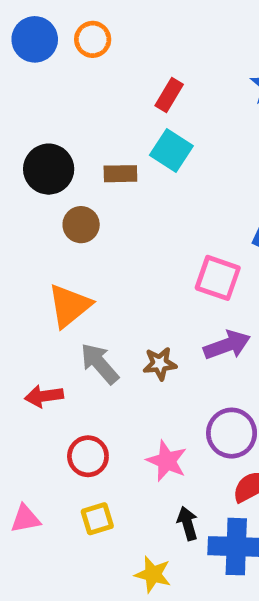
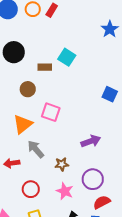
red rectangle: (169, 95) -> (52, 10), moved
black circle: (49, 169) -> (14, 52), moved
pink square: (218, 278) -> (51, 112), moved
brown star: (160, 364) -> (62, 164), moved

